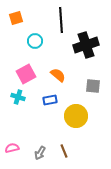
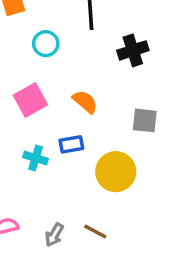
black cross: (86, 45) -> (133, 50), size x0.7
cyan cross: (18, 97) -> (36, 158), moved
brown line: (64, 151) -> (95, 231), turned -40

